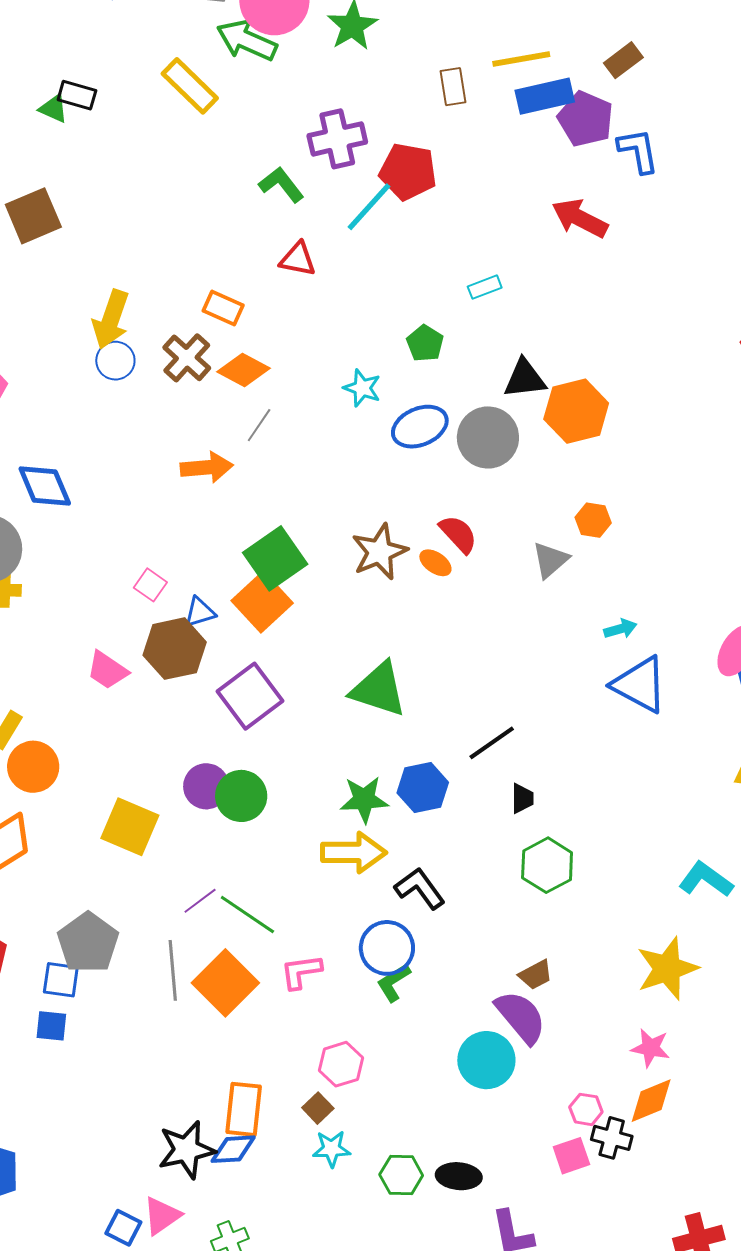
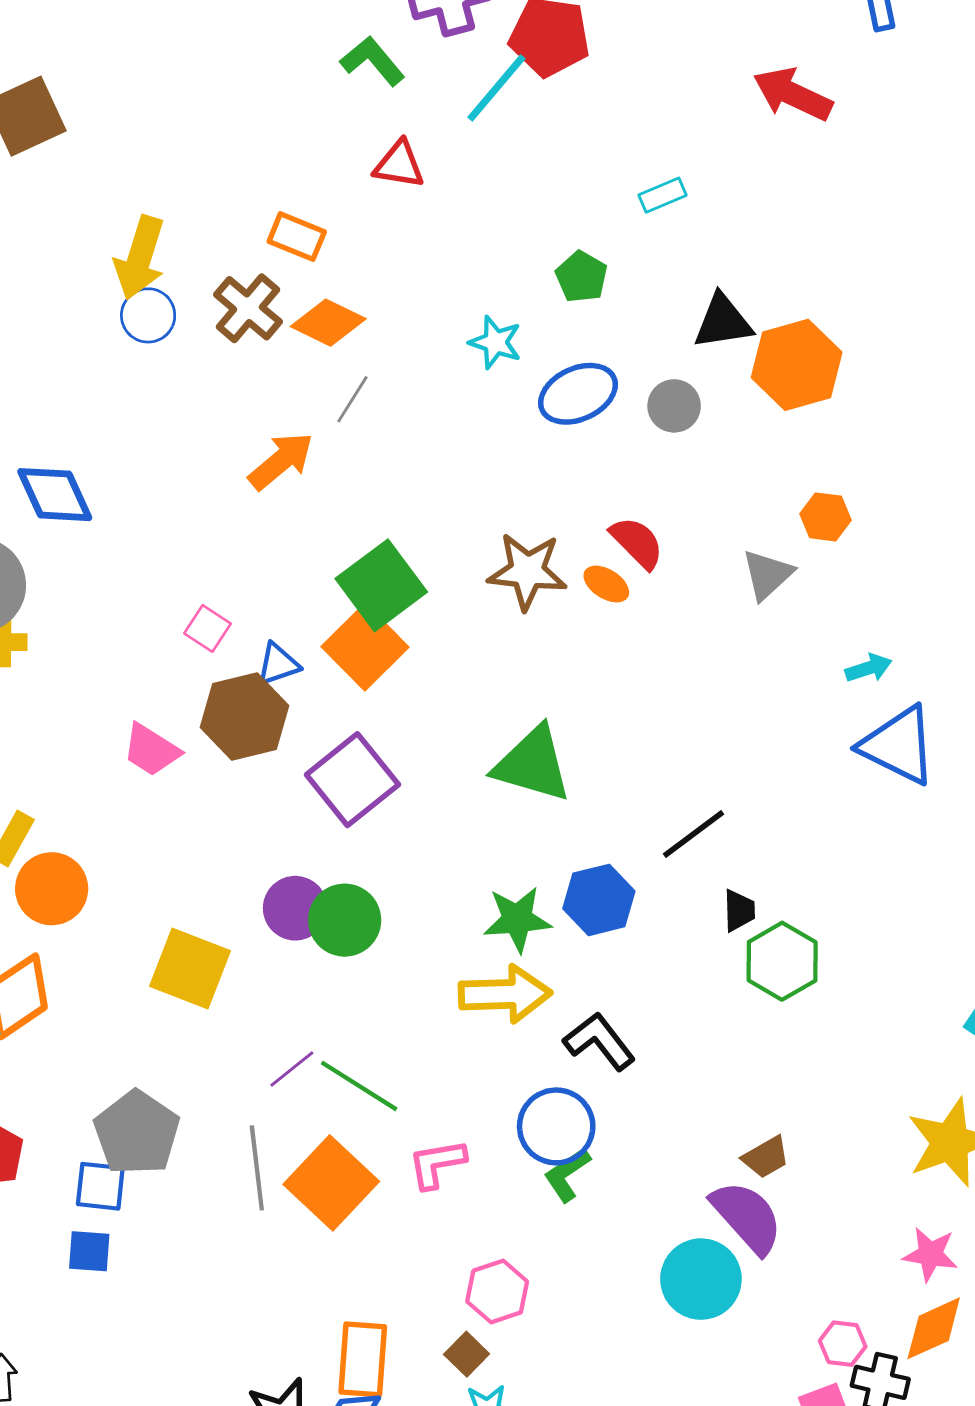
gray circle: (488, 437) -> (674, 406), size x0.6
orange arrow: (207, 467) -> (281, 461), turned -33
brown star: (380, 552) -> (527, 571), turned 30
green hexagon: (547, 865) -> (782, 961), moved

